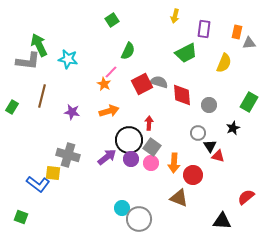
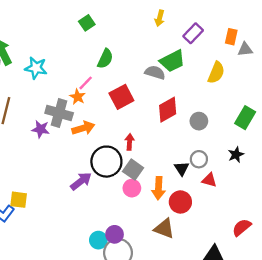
purple rectangle: (204, 29) -> (193, 33), turned 36
gray semicircle: (159, 82) -> (155, 73), moved
red diamond: (182, 95) -> (168, 110), turned 65
black star: (233, 128) -> (236, 155), moved
gray circle: (198, 133) -> (199, 159), moved
black triangle: (210, 146) -> (182, 168), moved
gray cross: (68, 155) -> (59, 113), moved
purple circle: (131, 159) -> (115, 234), moved

